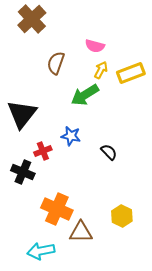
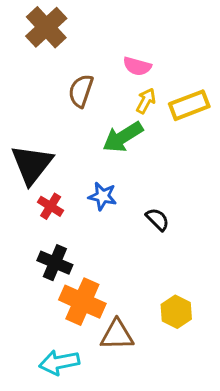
red cross: (43, 151) -> (51, 206), moved, turned -36
black cross: (23, 172) -> (55, 263), moved

